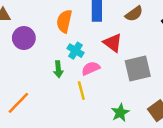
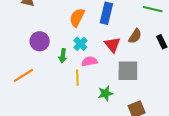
brown semicircle: (134, 14) -> (135, 36), moved, turned -35
purple circle: (24, 38) -> (40, 41), moved
green star: (120, 113) -> (105, 93), moved

